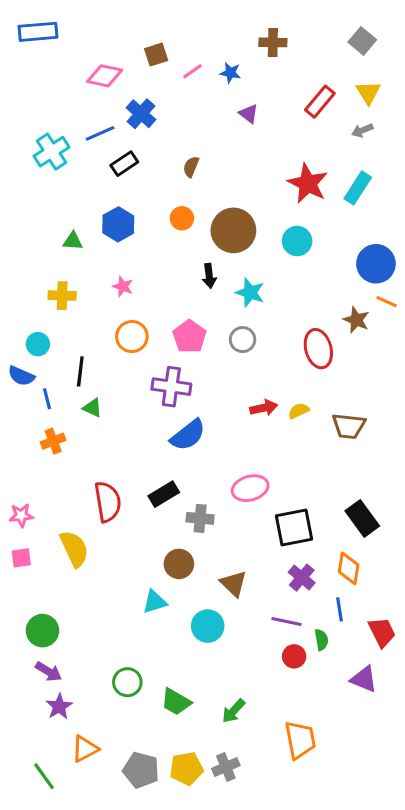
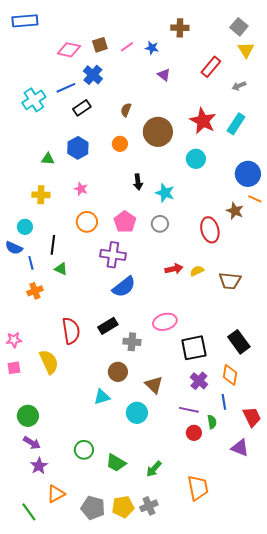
brown square: (156, 55) -> (100, 45), moved
yellow triangle: (368, 92) -> (246, 50), moved
brown circle: (233, 230) -> (158, 132), moved

